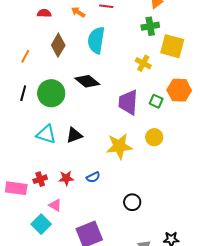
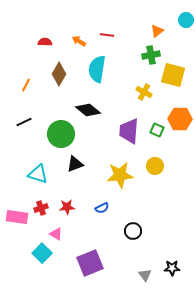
black line: (23, 93) -> (24, 122), turned 49
green circle: (51, 93) -> (61, 134), moved
cyan triangle: (46, 134) -> (38, 174), moved
blue semicircle: (93, 177) -> (102, 208), moved

